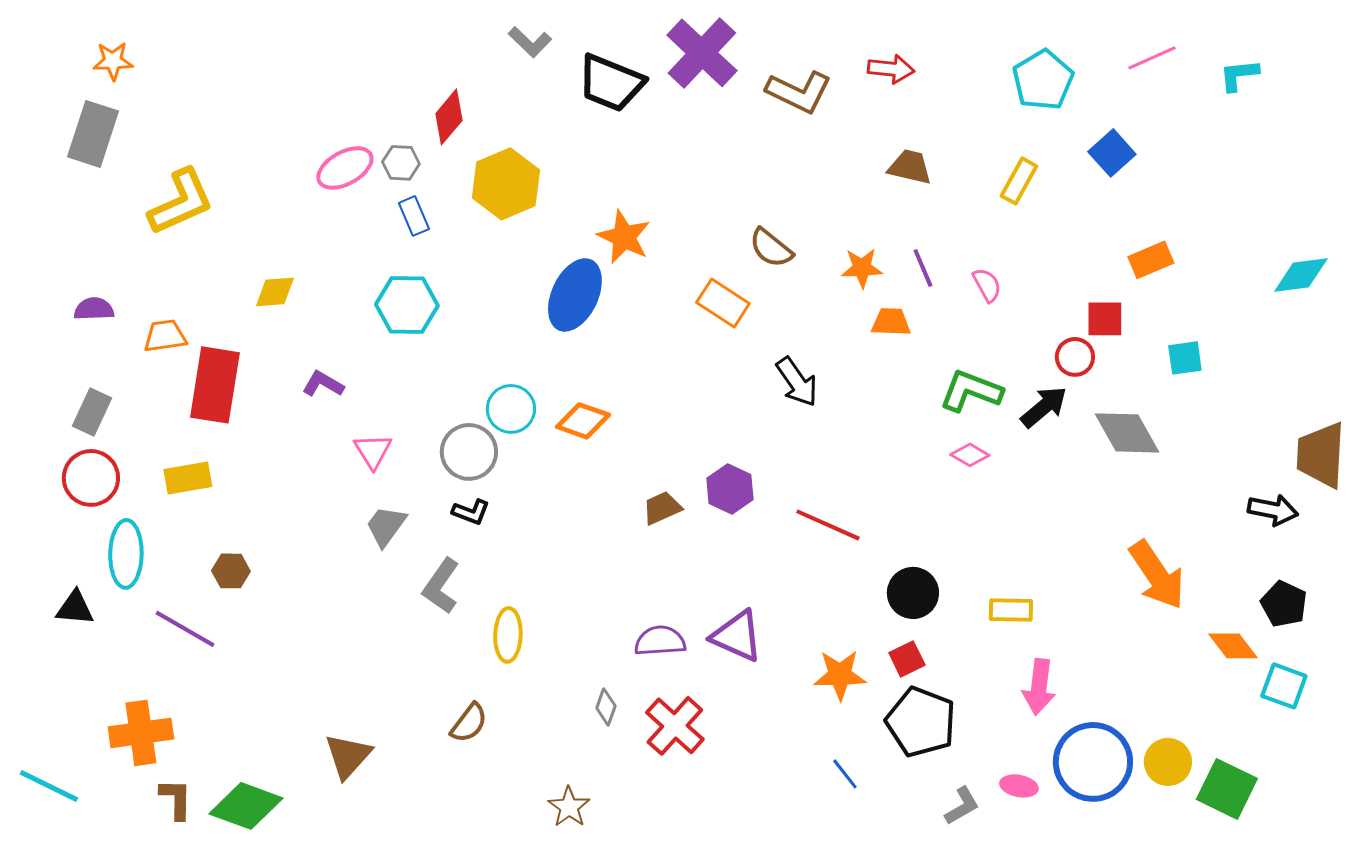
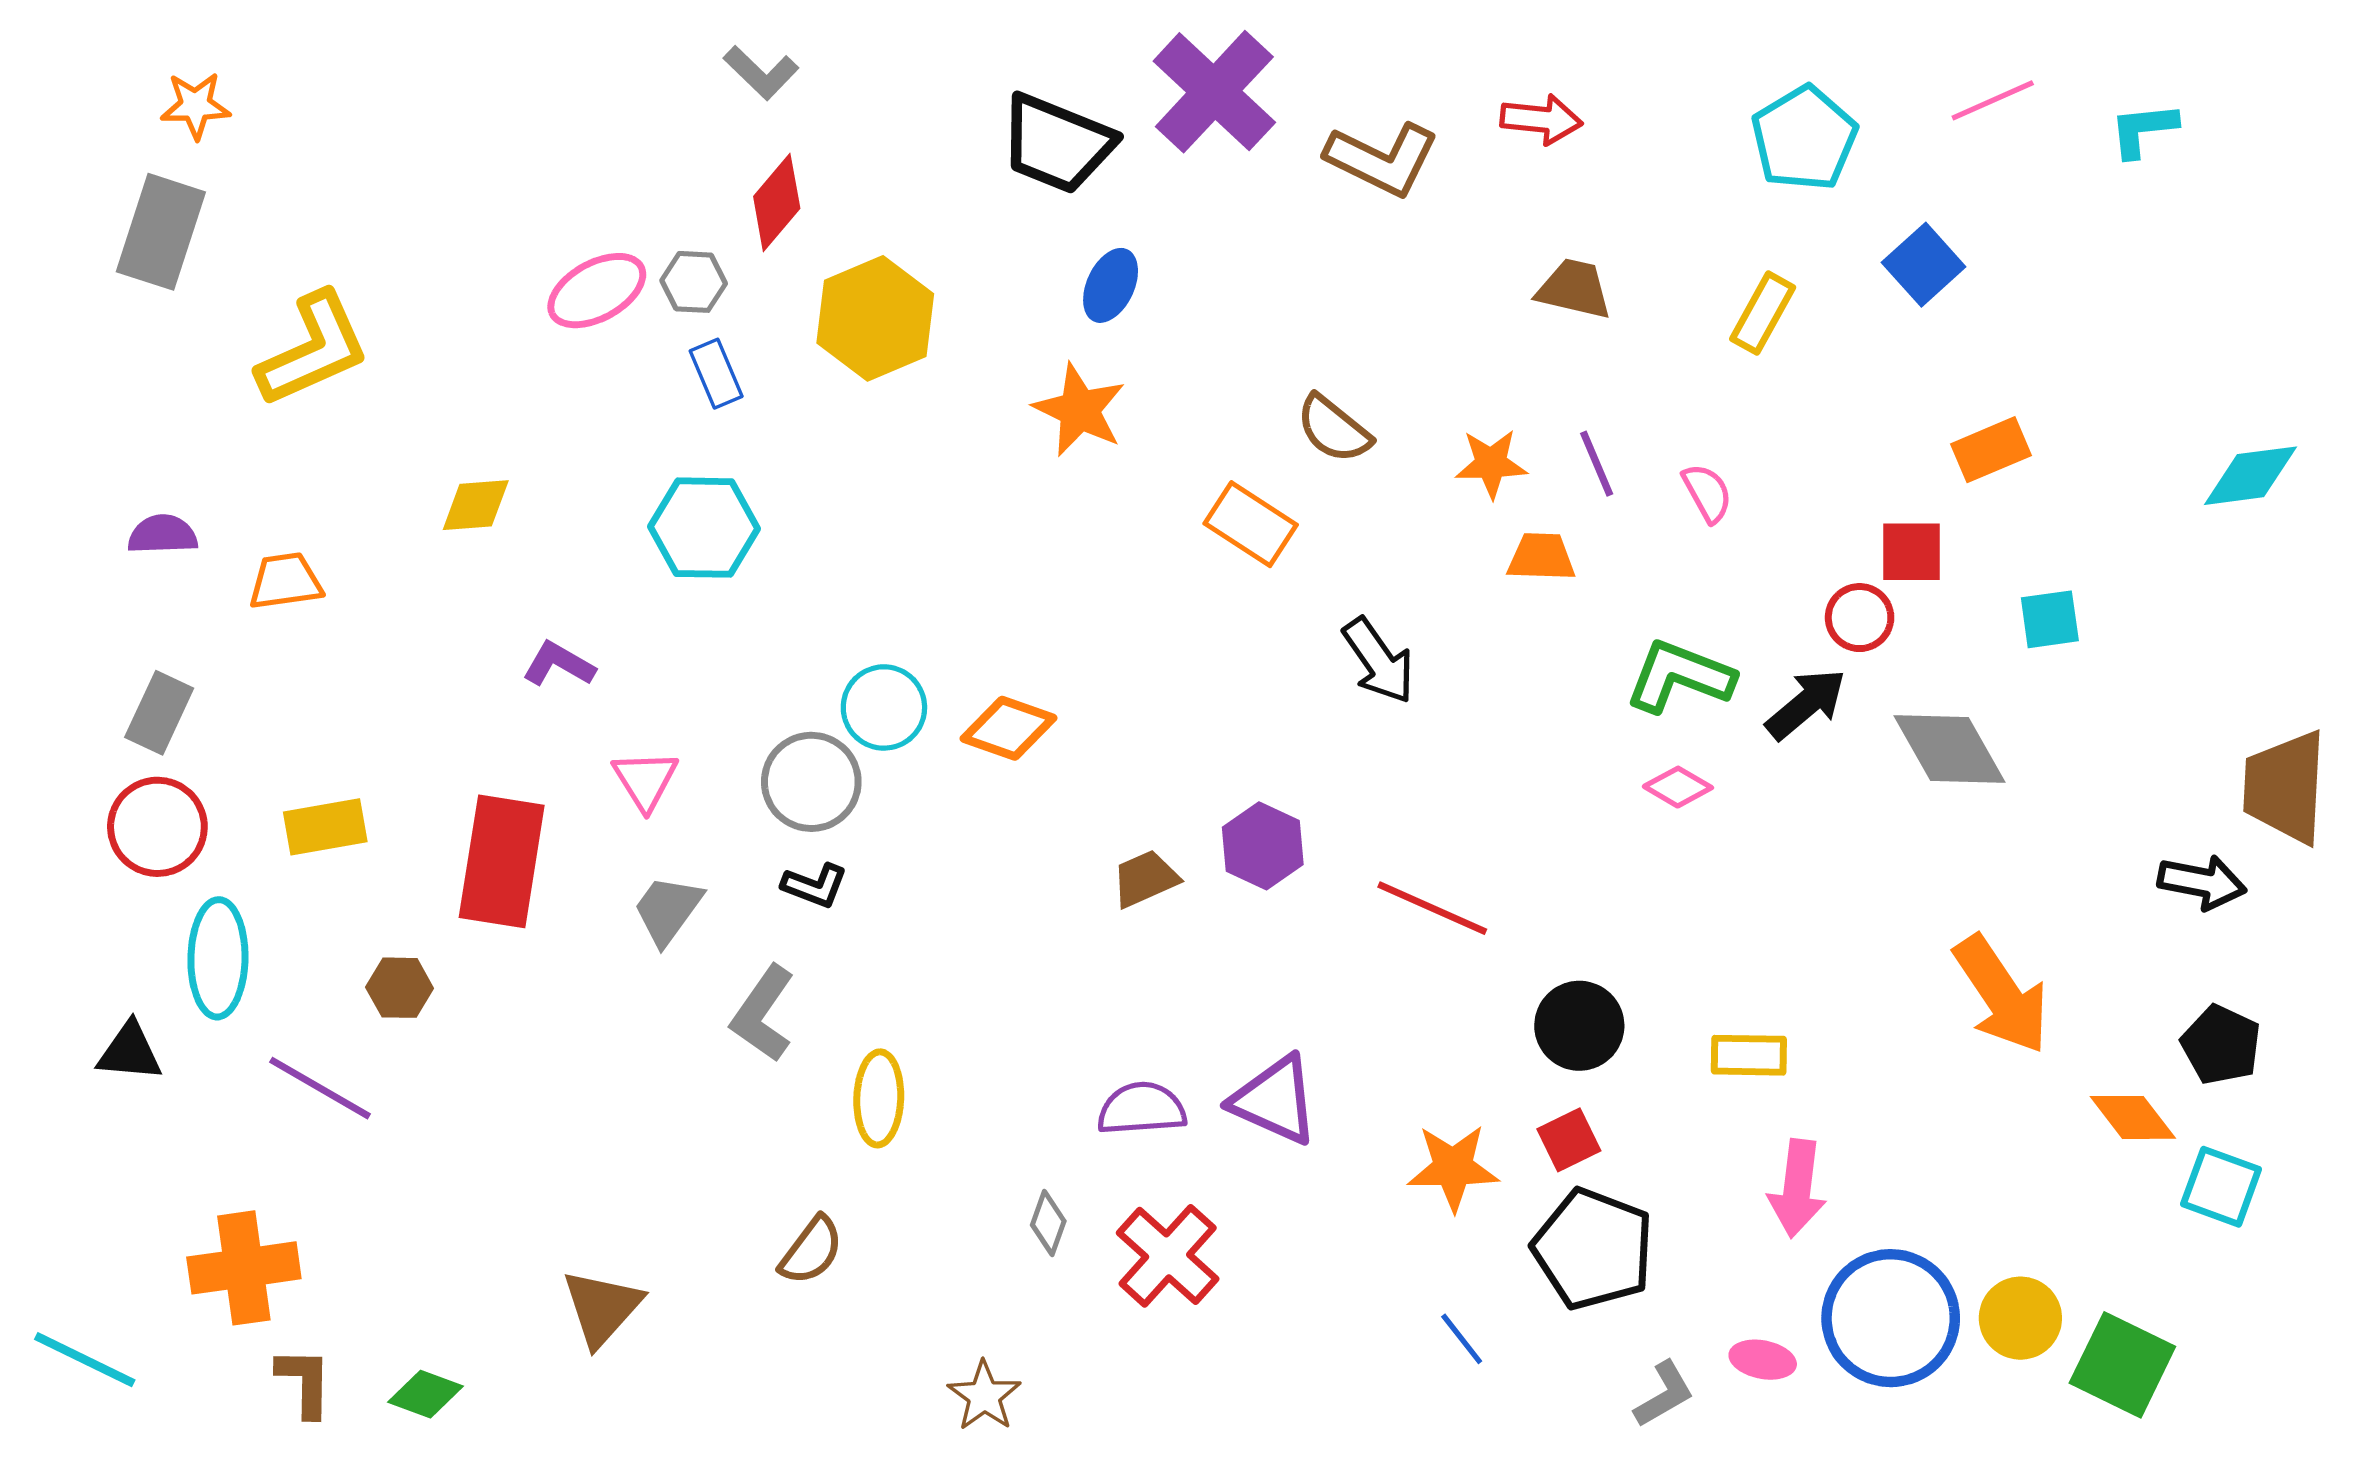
gray L-shape: (530, 42) -> (761, 73), moved
blue ellipse: (575, 295) -> (1111, 285), moved, size x0.6
red rectangle: (215, 385) -> (502, 861), moved
green diamond: (246, 806) -> (426, 1394), size x0.6

